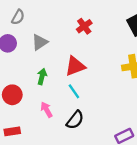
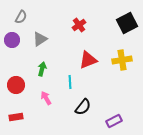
red triangle: (75, 66) -> (88, 60), moved
cyan line: (74, 91) -> (70, 82), turned 32
black semicircle: (75, 120) -> (83, 107), moved

